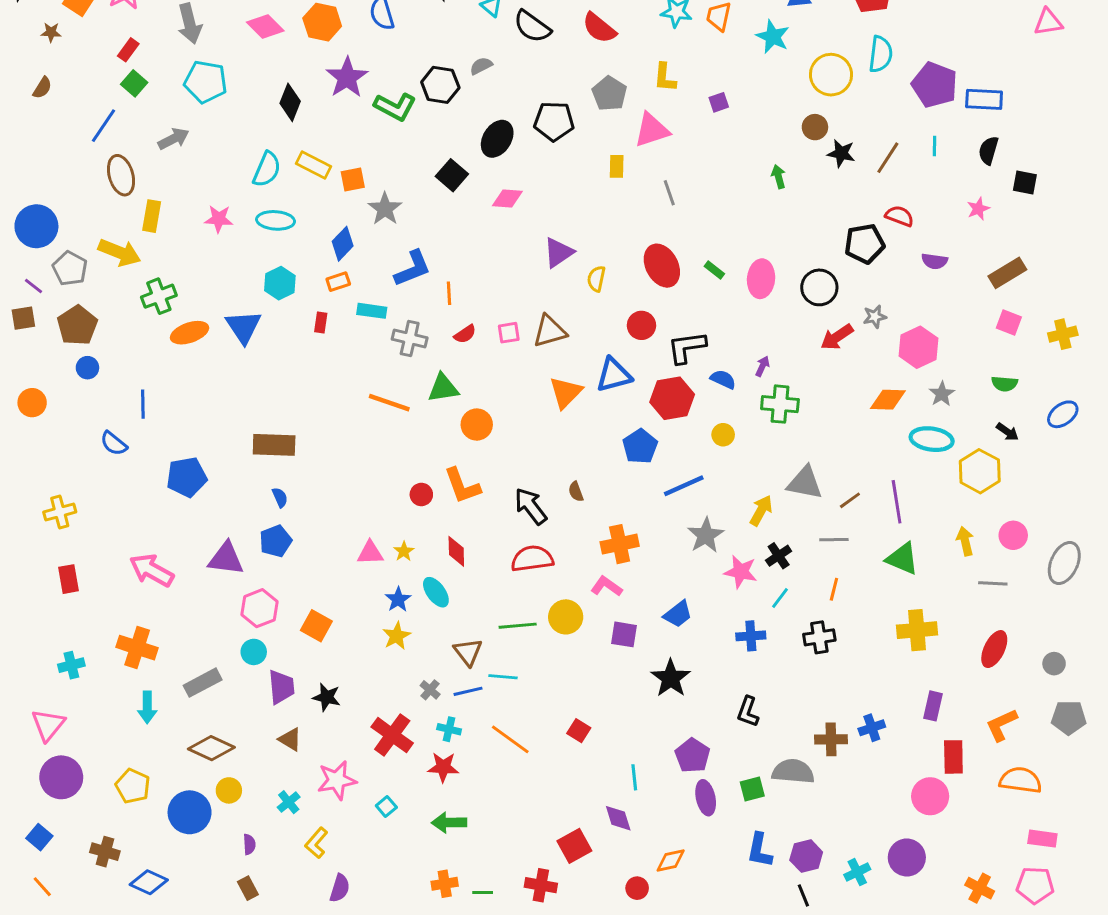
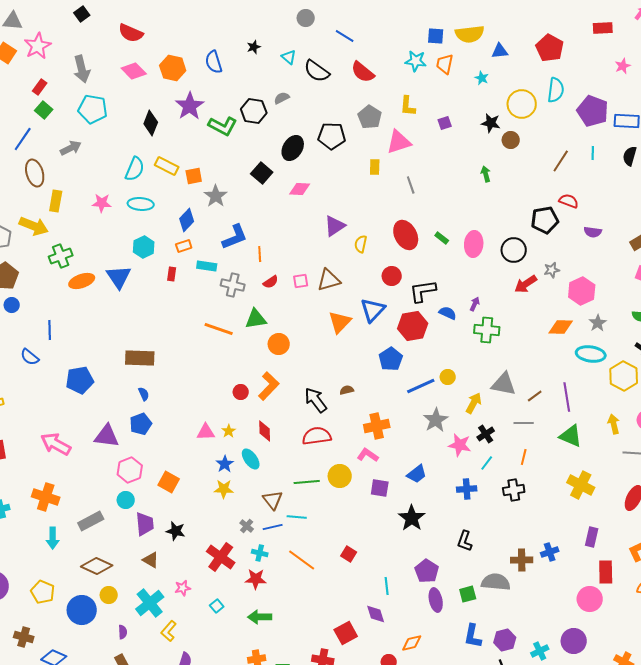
cyan star: (773, 37) -> (482, 78), size x0.6
black star: (841, 153) -> (491, 123), moved
pink star: (978, 209) -> (623, 66), moved
blue triangle: (614, 375) -> (373, 310), turned -32
yellow circle: (723, 435) -> (448, 377), moved
orange L-shape: (462, 486) -> (269, 386), turned -116
brown semicircle: (576, 492) -> (347, 390), turned 96
yellow cross: (917, 630) -> (581, 485), turned 32
yellow star: (397, 636) -> (224, 489), turned 30
pink star: (337, 780) -> (183, 588), size x0.6
cyan cross: (289, 802) -> (150, 603), size x1.8

